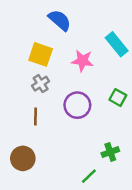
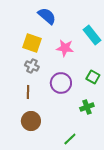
gray cross: (41, 84) -> (32, 66), turned -32
green cross: (110, 152) -> (87, 107), moved
brown circle: (23, 158) -> (31, 121), moved

